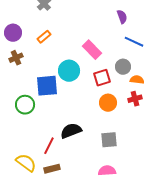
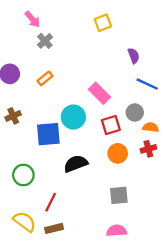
brown cross: (16, 58) -> (13, 116), moved
green circle: (25, 105) -> (23, 175), moved
black semicircle: (71, 131) -> (76, 164), moved

